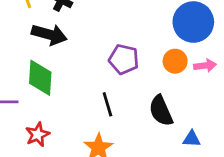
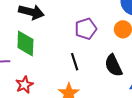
purple pentagon: (124, 59) -> (86, 29), turned -30

